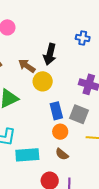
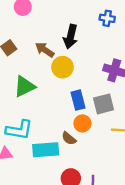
gray square: (79, 114) -> (103, 104), turned -36
brown semicircle: (62, 154) -> (69, 138), moved

